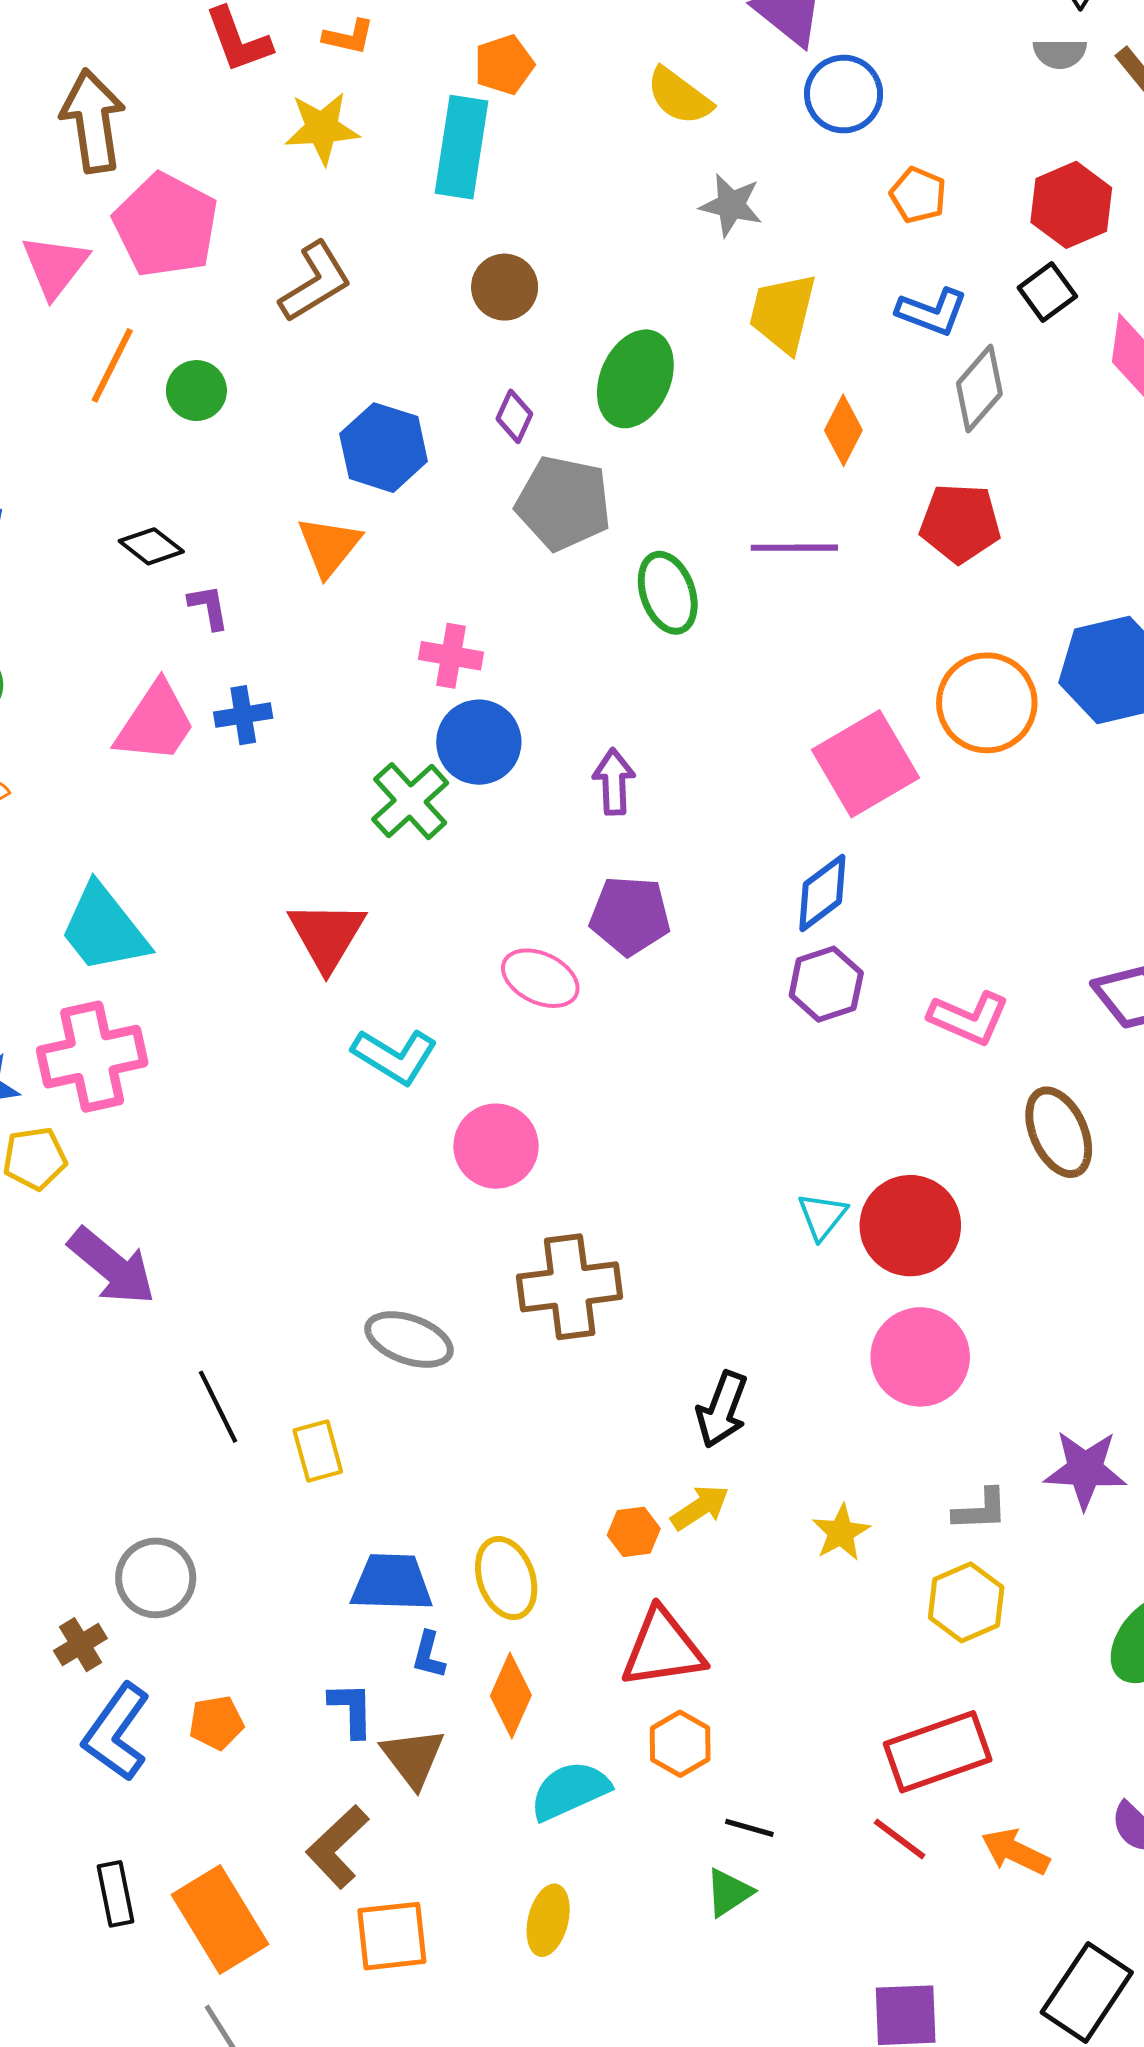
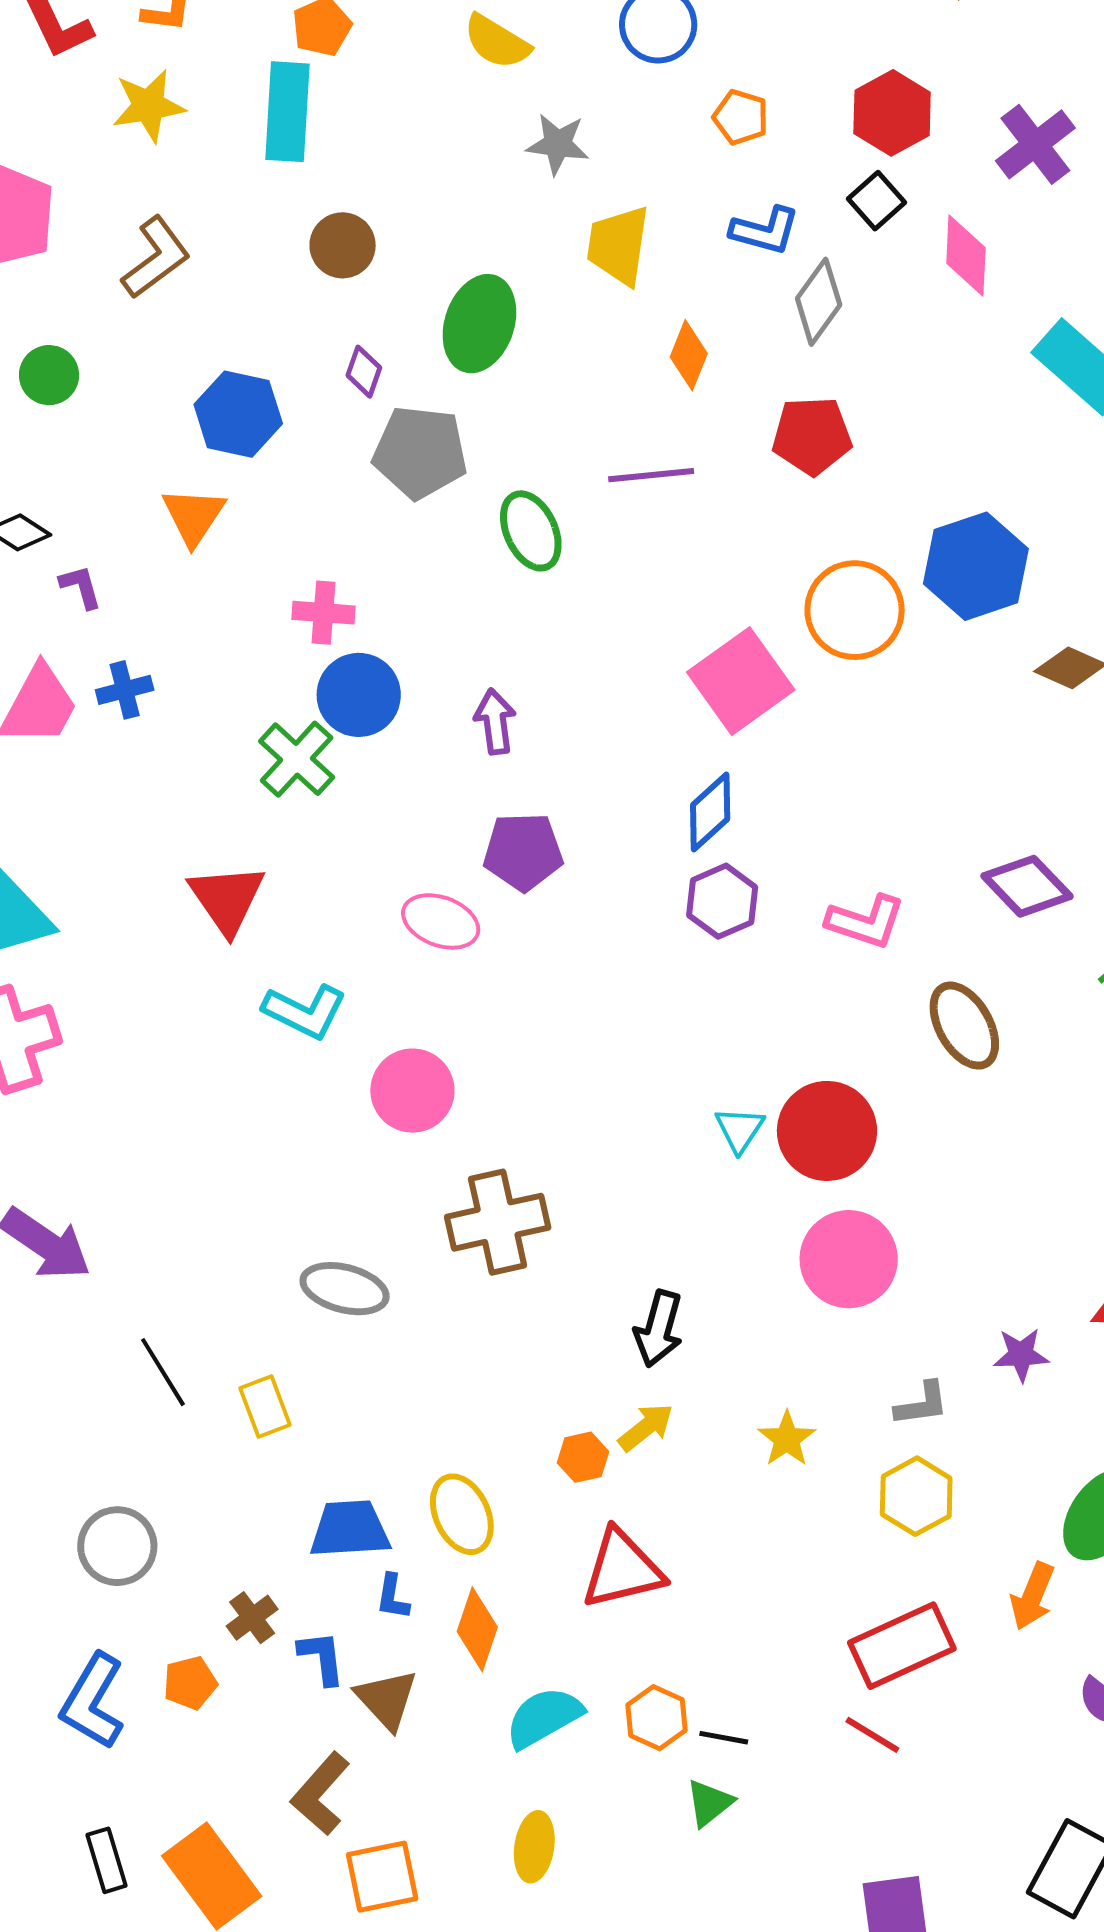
purple star: (1085, 1469) -> (1021, 1355), size x0.7
brown cross: (80, 1645) -> (252, 1618), moved
orange hexagon: (680, 1744) -> (656, 1718), moved
orange arrow: (1015, 1852) -> (1032, 1596), moved, turned -88

